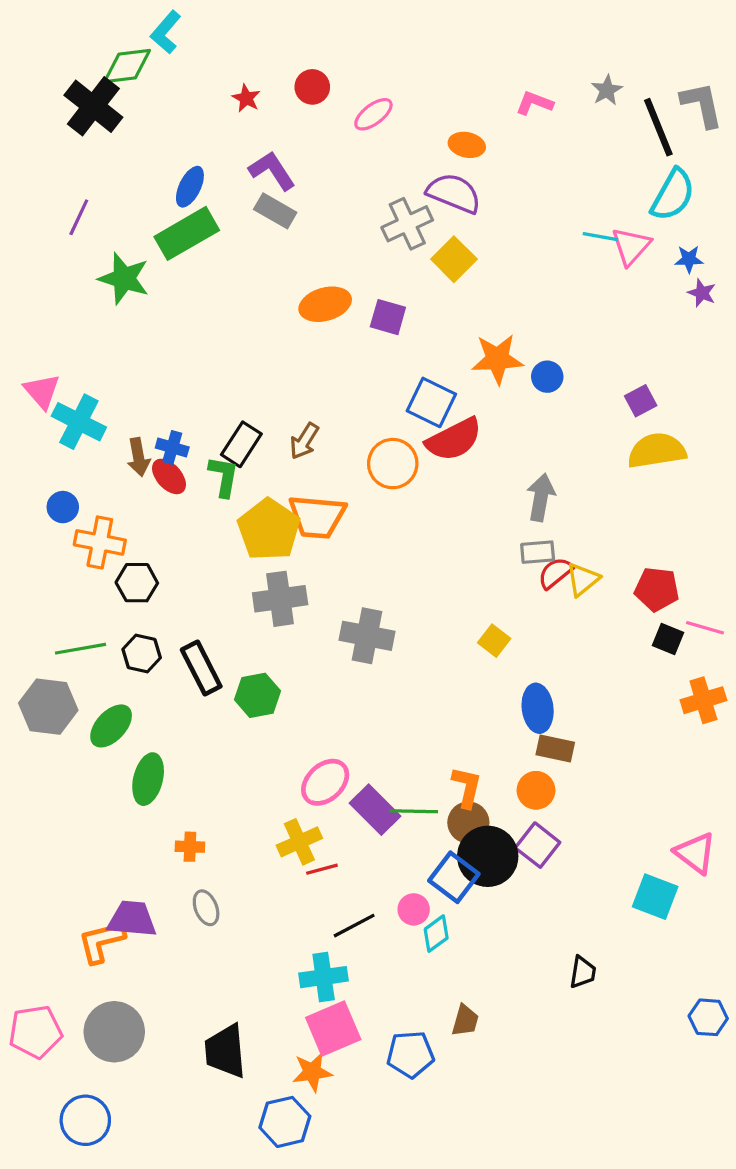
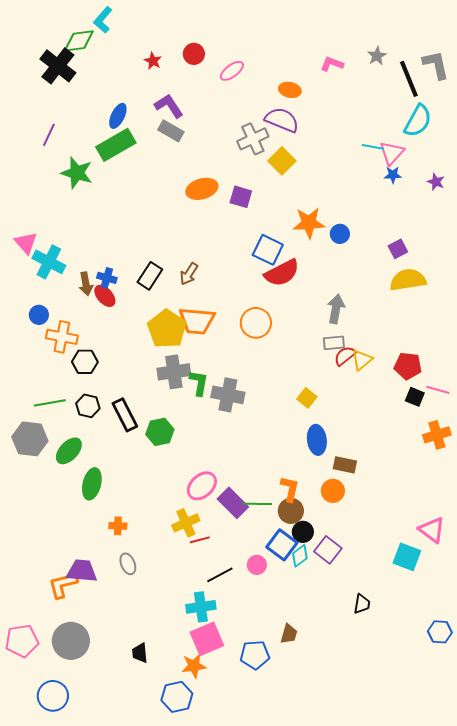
blue star: (689, 259) -> (393, 175), moved
orange circle: (393, 464) -> (256, 323), moved
green L-shape: (224, 476) -> (199, 383), moved
blue ellipse: (538, 708) -> (317, 440), moved
purple square: (538, 845) -> (328, 550), moved
black circle: (488, 856) -> (303, 532), size x0.6
cyan diamond: (436, 934) -> (300, 556), moved
black trapezoid: (225, 1051) -> (140, 653), size x0.6

